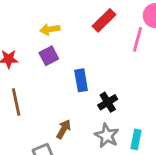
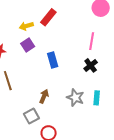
red rectangle: (104, 20) -> (48, 17), moved
pink line: (138, 39) -> (92, 41), moved
black cross: (108, 102) -> (91, 65), moved

